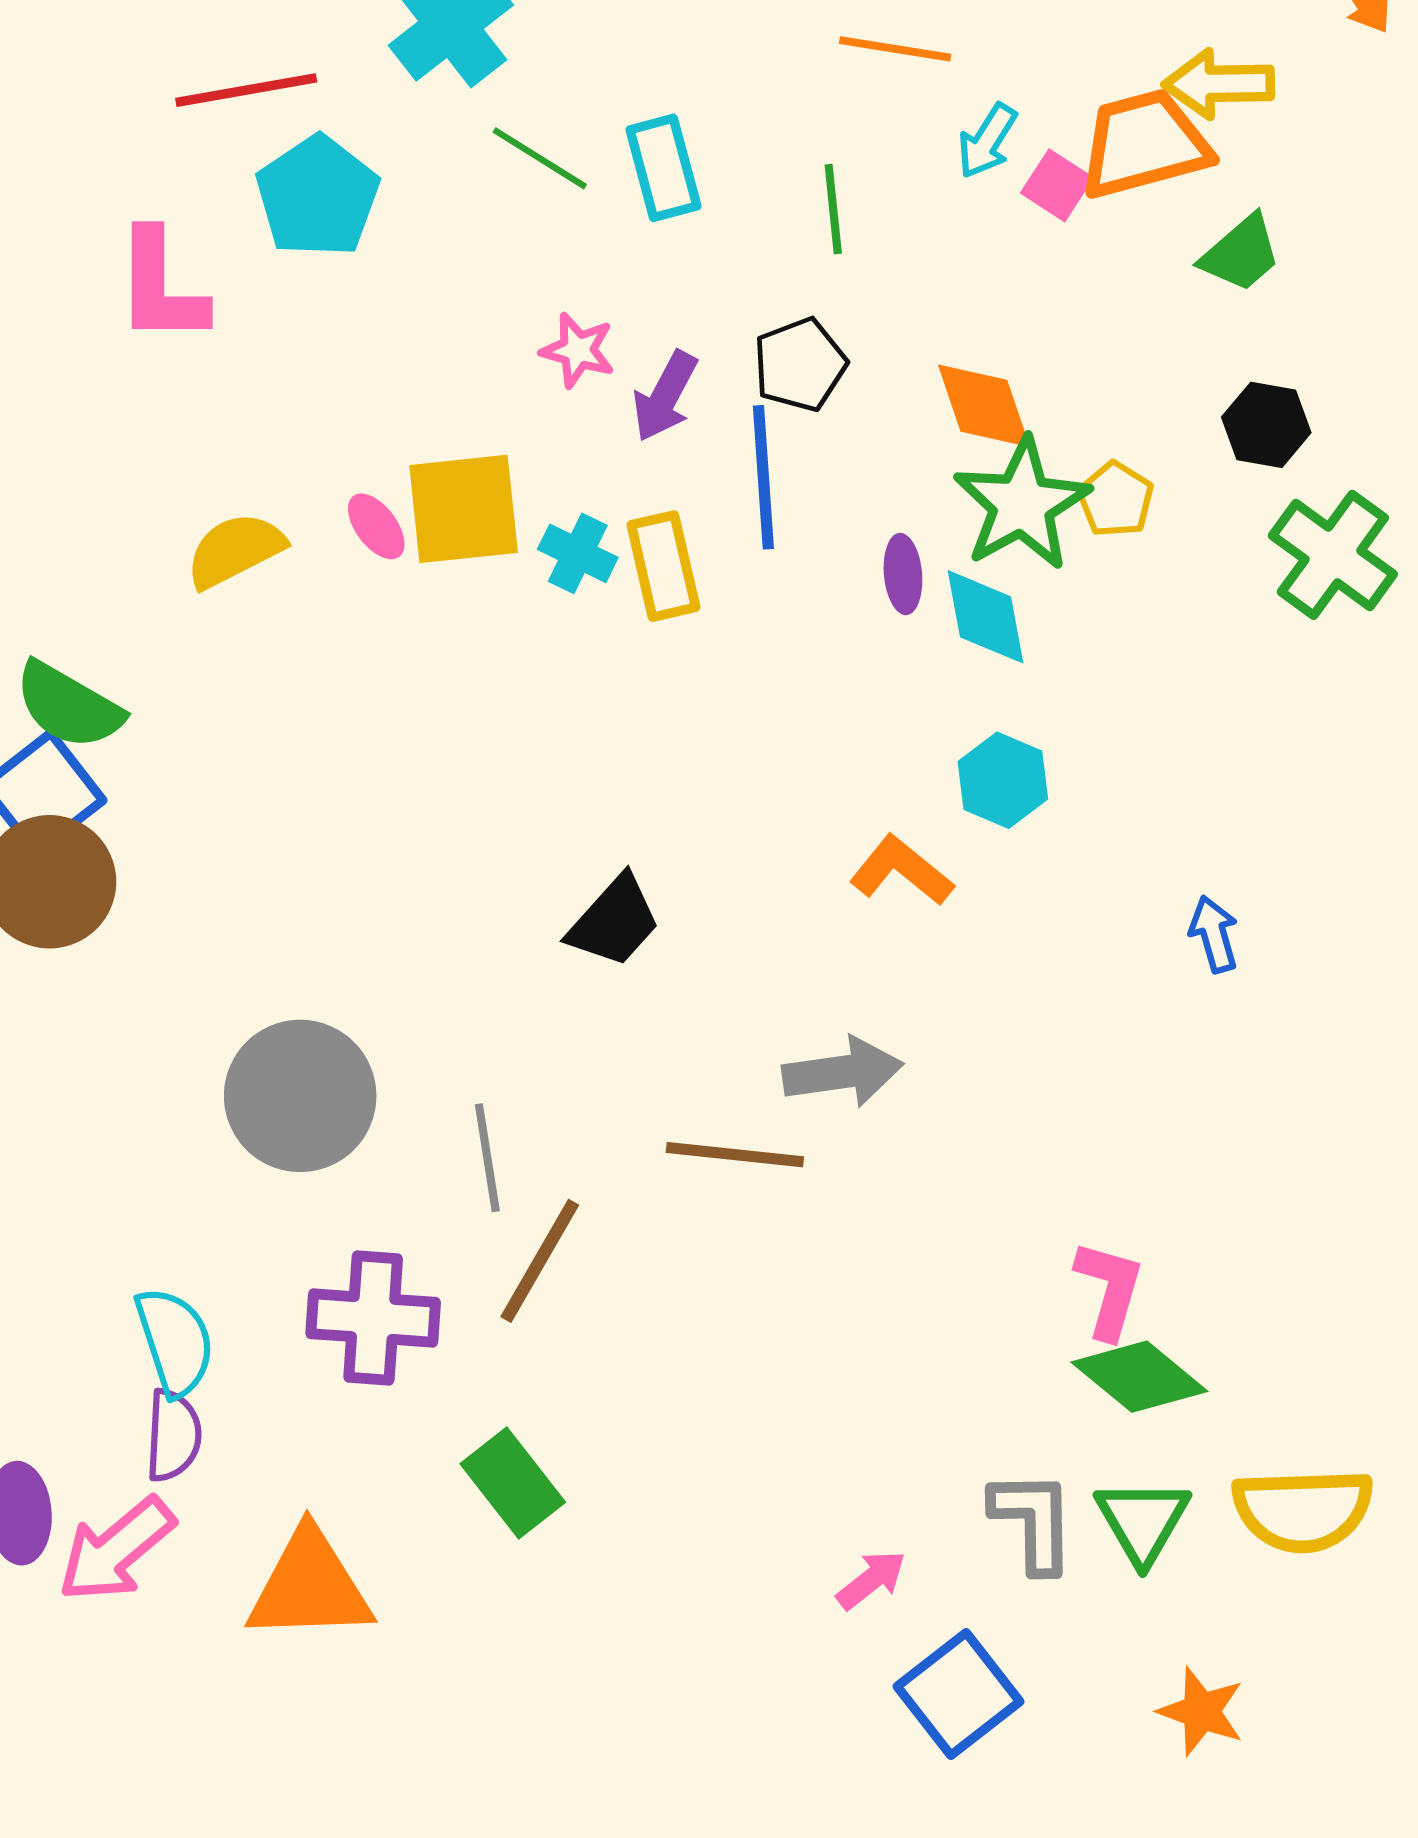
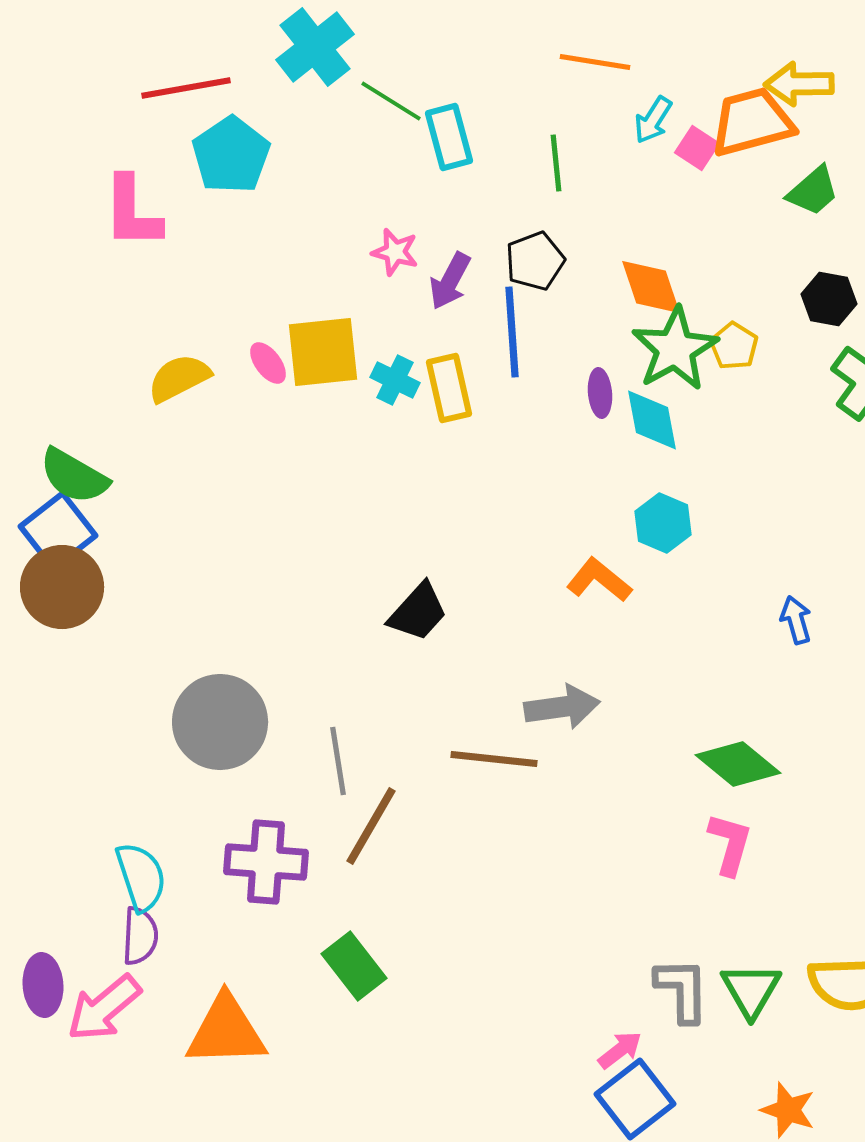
green line: (540, 158) -> (391, 101), moved
green diamond: (1139, 1377) -> (738, 764), moved
pink arrow: (871, 1580) -> (620, 1050), moved

